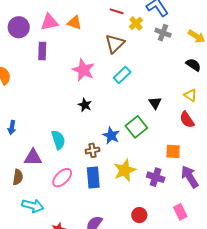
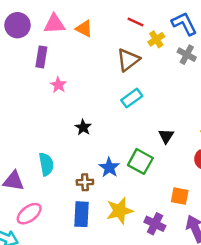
pink star: (83, 70) -> (58, 85), moved, size x0.6
green square: (136, 127) -> (140, 161), turned -30
pink ellipse: (62, 178) -> (29, 214), moved

